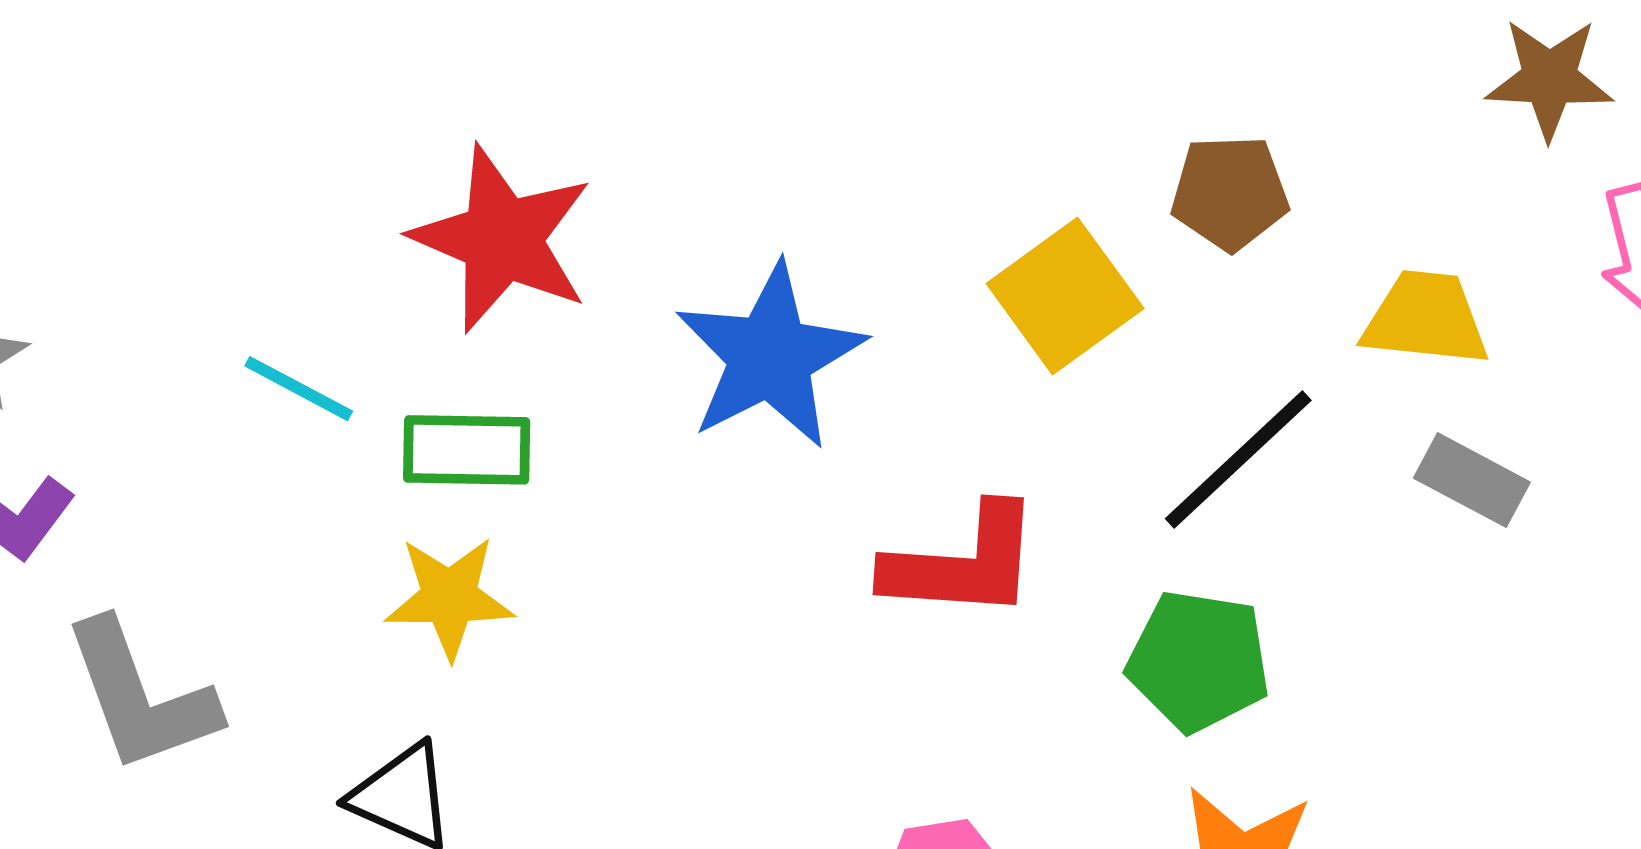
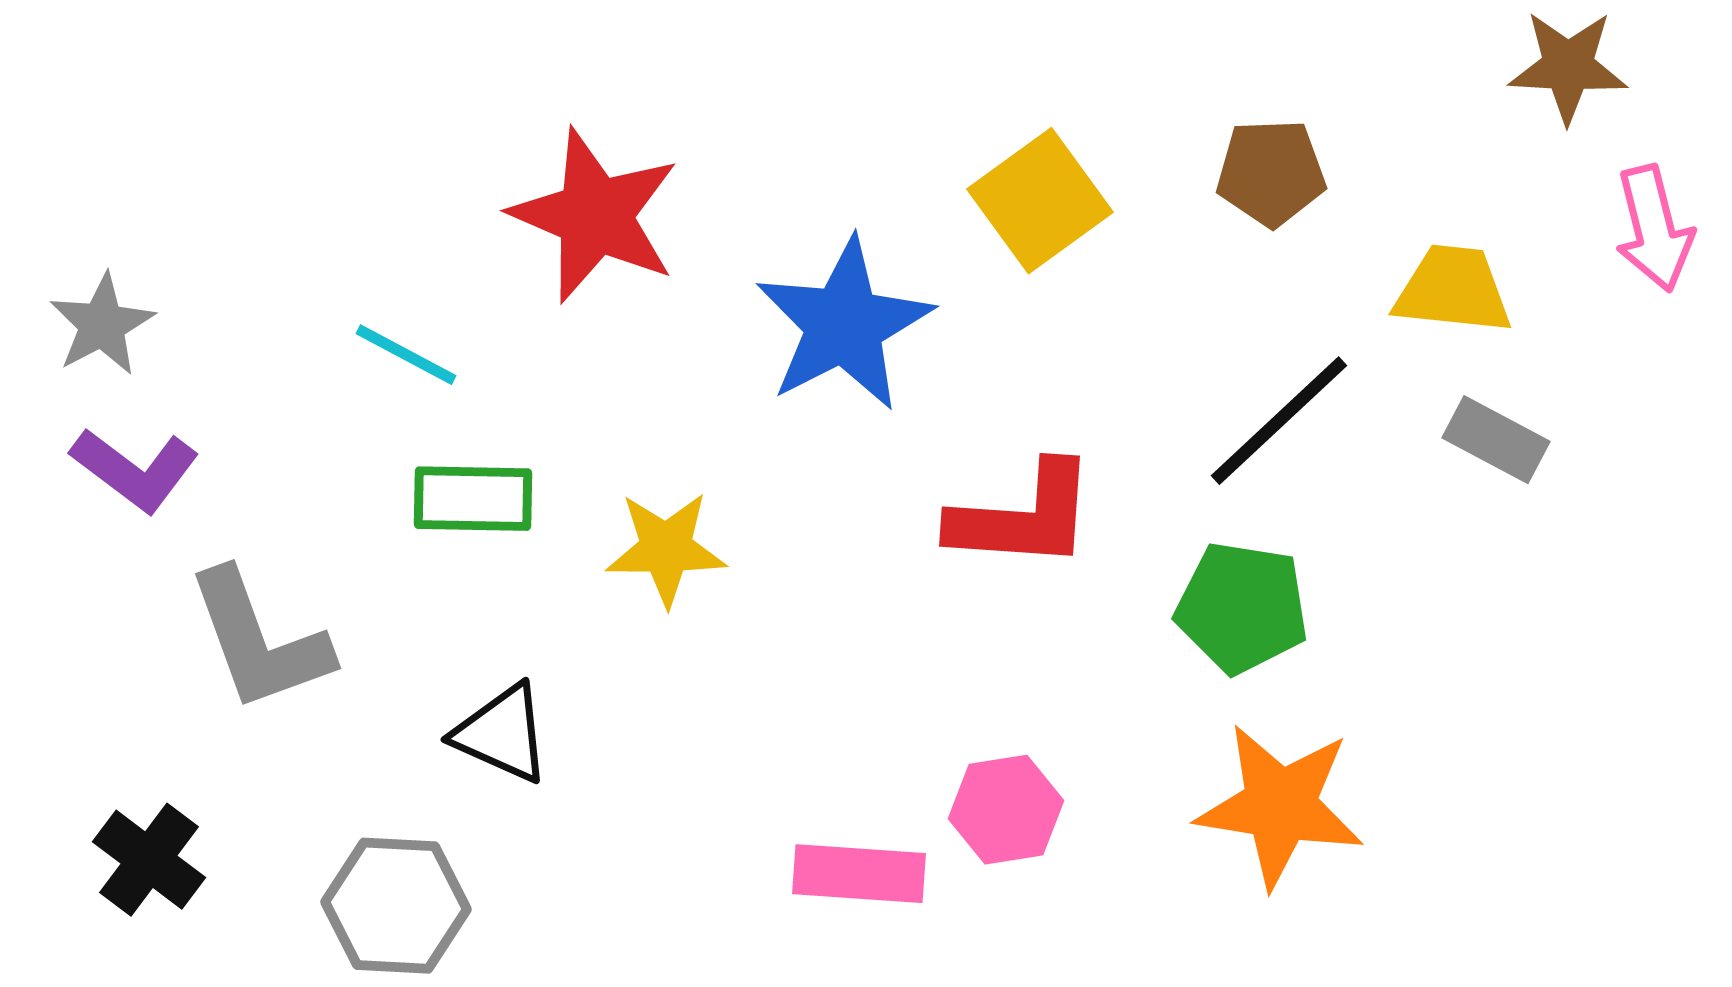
yellow square: (1065, 296) -> (1040, 201), moved
green rectangle: (467, 450) -> (473, 499), moved
yellow star: (449, 597) -> (666, 549), moved

